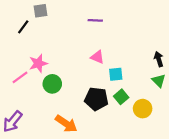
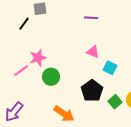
cyan square: (116, 74) -> (110, 68), turned 32
green square: (121, 97) -> (115, 102), moved
black pentagon: (96, 99) -> (92, 91), turned 30

